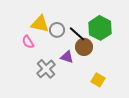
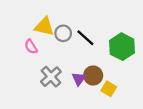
green hexagon: (100, 28) -> (122, 47), moved
brown circle: (84, 47) -> (93, 76), moved
purple triangle: (67, 57) -> (79, 79), moved, turned 48

